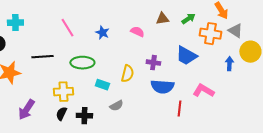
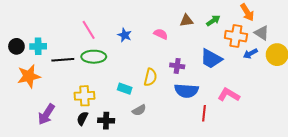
cyan cross: (15, 23) -> (38, 46), moved
green ellipse: (82, 63) -> (94, 57), moved
blue arrow: (229, 64) -> (250, 54), moved, turned -120

